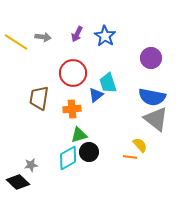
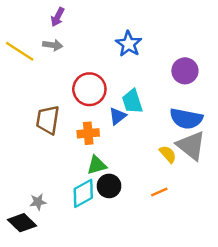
purple arrow: (77, 34) -> (58, 17), moved
yellow semicircle: (140, 145) -> (168, 154), moved
orange line: (130, 157) -> (159, 192), turned -32

